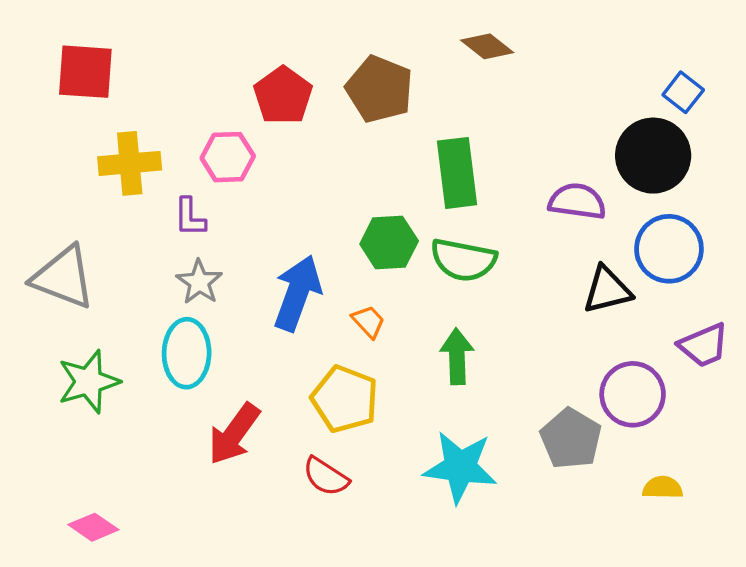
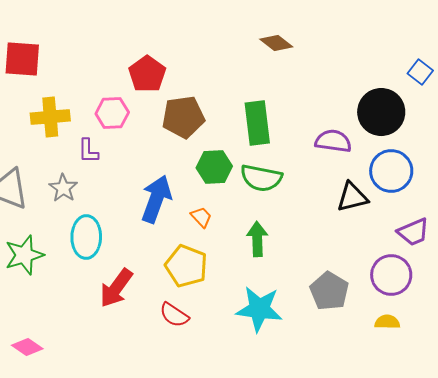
brown pentagon: (380, 89) -> (183, 117), moved, turned -30
blue square: (683, 92) -> (420, 72), moved
gray star: (199, 282) -> (63, 188), moved
purple circle: (633, 394) -> (391, 275), moved

